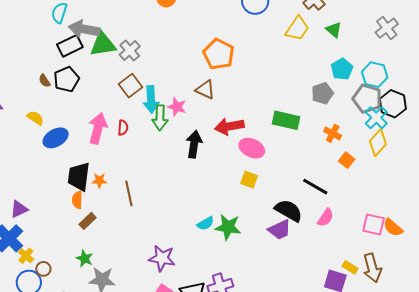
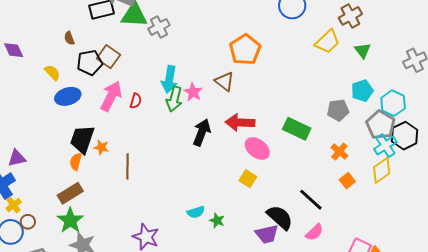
black pentagon: (66, 79) -> (90, 63), moved
brown square: (130, 86) -> (108, 57), moved, turned -30
brown rectangle: (88, 221) -> (70, 193), moved, size x1.4
green star: (228, 227) -> (217, 221), size x0.6
green star: (85, 258) -> (70, 220), size x1.5

